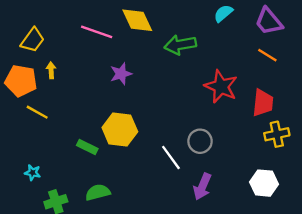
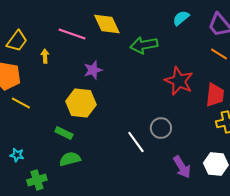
yellow arrow: (51, 70) -> (45, 56), moved
yellow hexagon: (120, 130) -> (81, 103), moved
purple arrow: (202, 187) -> (182, 167), moved, turned -55
green semicircle: (98, 192) -> (70, 159), moved

